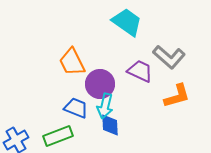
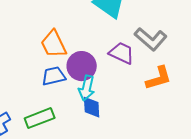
blue trapezoid: (76, 108) -> (54, 76), moved, turned -35

